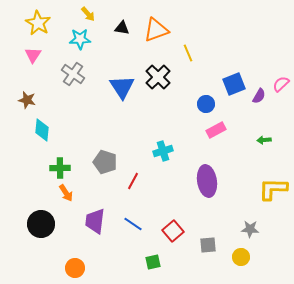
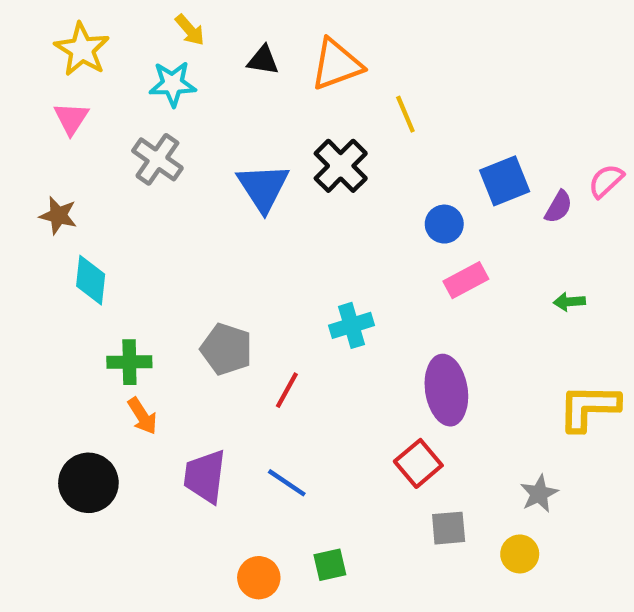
gray star: (250, 229) -> (539, 494), turned -30
red square: (173, 231) -> (418, 463), moved
orange circle: (75, 268) -> (259, 578), moved

